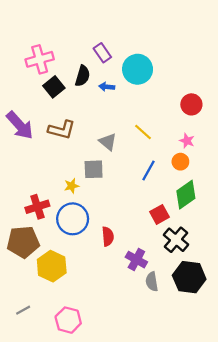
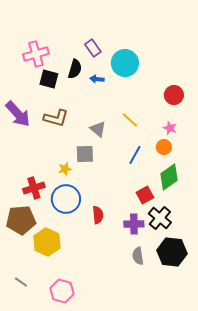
black square: (54, 87) -> (49, 79), turned -36
purple cross: (136, 260) -> (134, 224), moved, turned -30
gray line: (23, 310) -> (21, 282), turned 64

